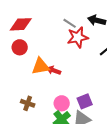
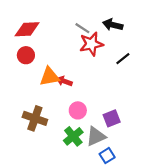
purple square: (85, 101) -> (112, 118), moved
brown cross: (28, 103) -> (35, 118), size x1.5
pink circle: (62, 103) -> (78, 110), moved

